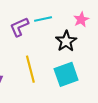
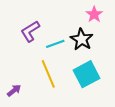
cyan line: (43, 19) -> (55, 44), moved

